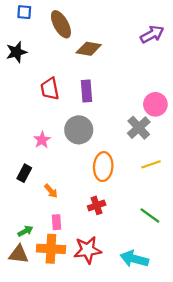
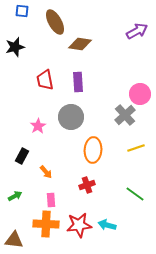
green arrow: (25, 231) -> (15, 196), moved
brown triangle: (19, 254) -> (14, 240), moved
cyan arrow: (134, 259) -> (107, 225), moved, size x0.7

